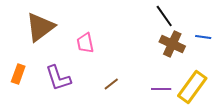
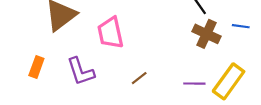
pink trapezoid: (85, 43) -> (110, 33), size x1.4

